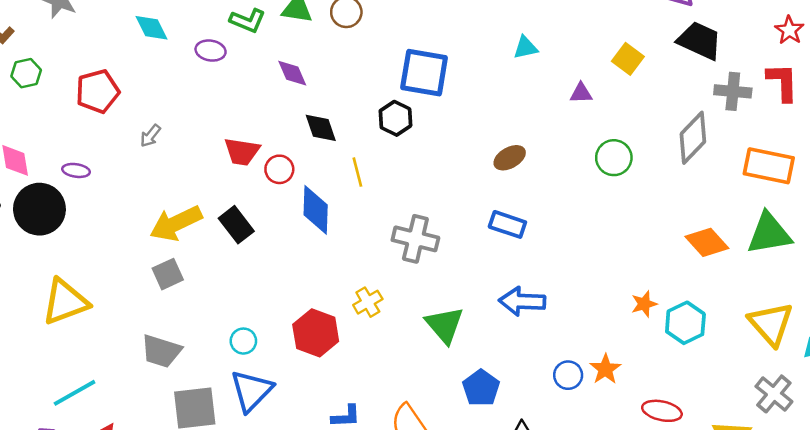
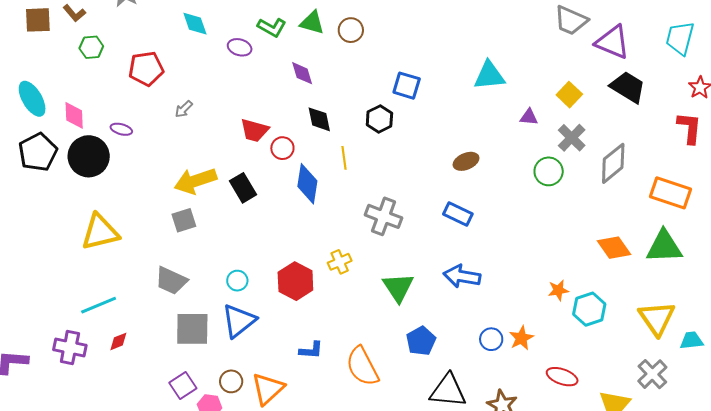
cyan triangle: (525, 48) -> (489, 76), size x1.6
blue square: (424, 73) -> (407, 86), size x0.7
gray cross: (733, 91) -> (572, 138), moved, turned 32

